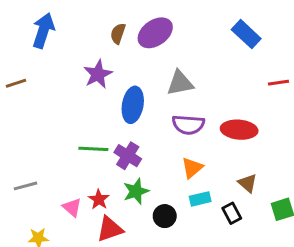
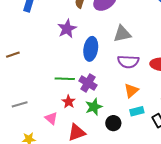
brown line: (16, 83) -> (13, 55), moved
red star: (99, 199) -> (69, 102), moved

